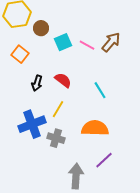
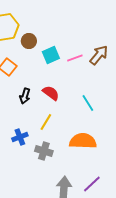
pink line: (87, 45) -> (75, 58), turned -49
blue cross: (32, 124) -> (20, 137), size x0.6
purple line: (104, 160) -> (92, 184), moved

